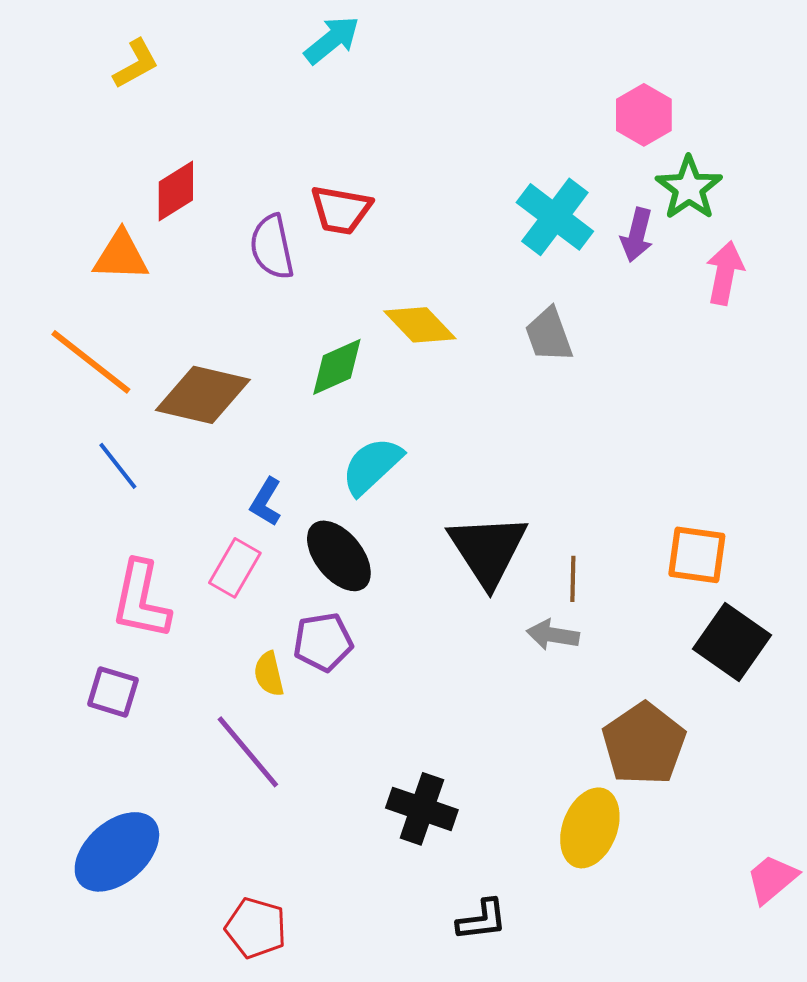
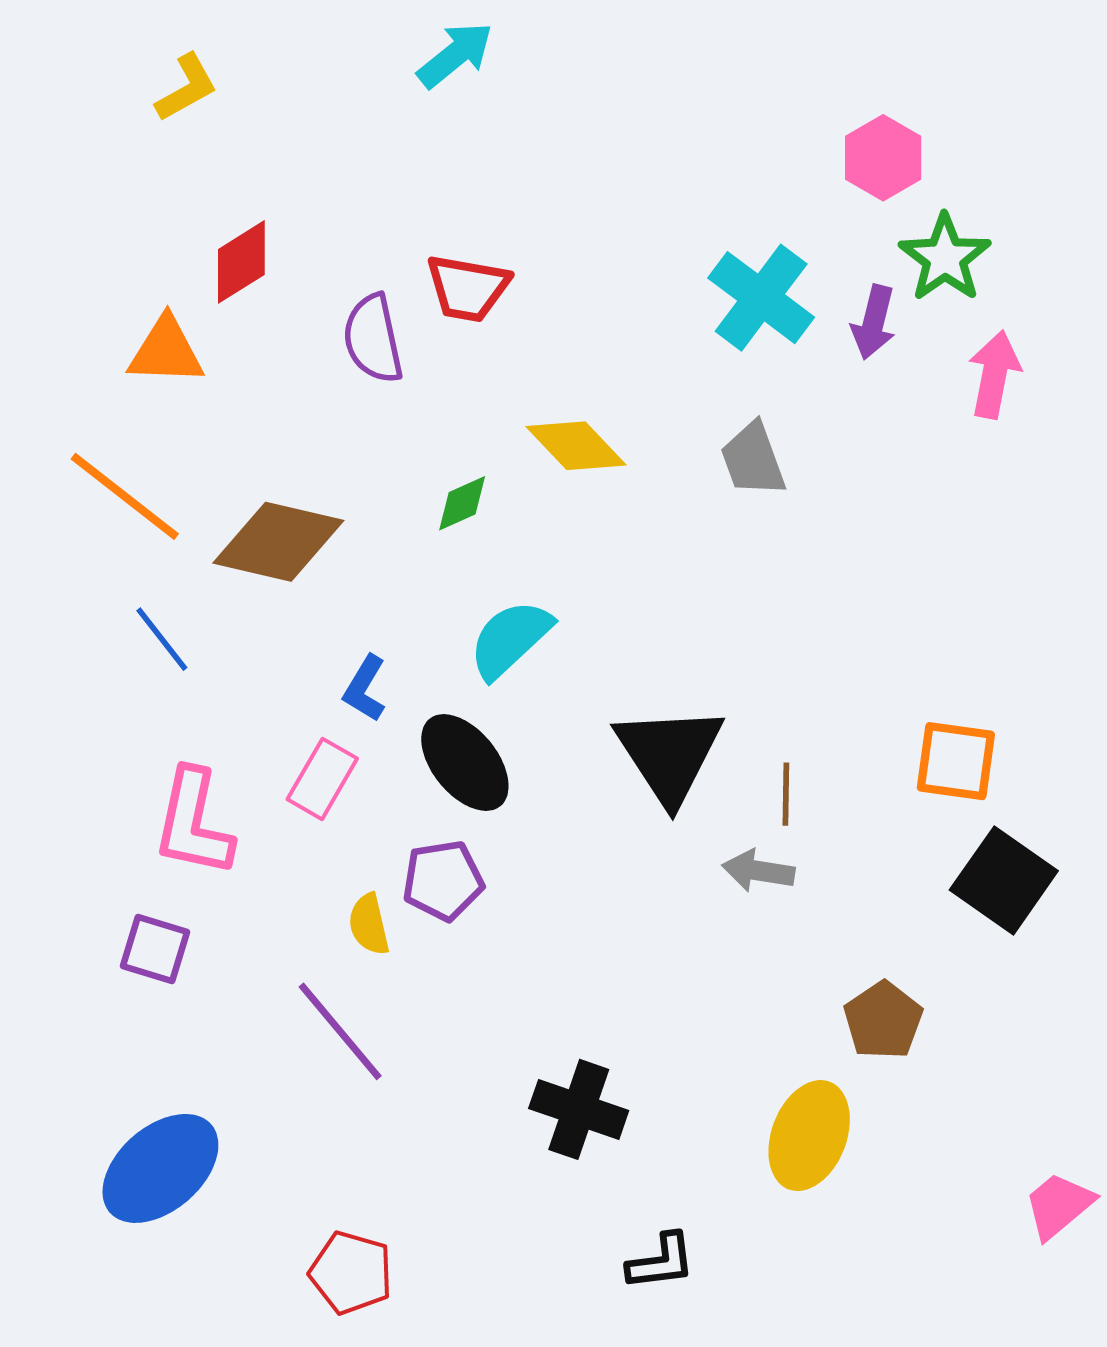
green diamond: (337, 367) -> (462, 503), size x0.7
brown pentagon: (644, 744) -> (883, 1020), size x0.7

